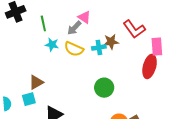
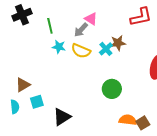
red L-shape: (134, 29) -> (141, 17), moved, turned -65
cyan cross: (99, 47) -> (106, 49), turned -32
brown triangle: (36, 82) -> (23, 85), moved

